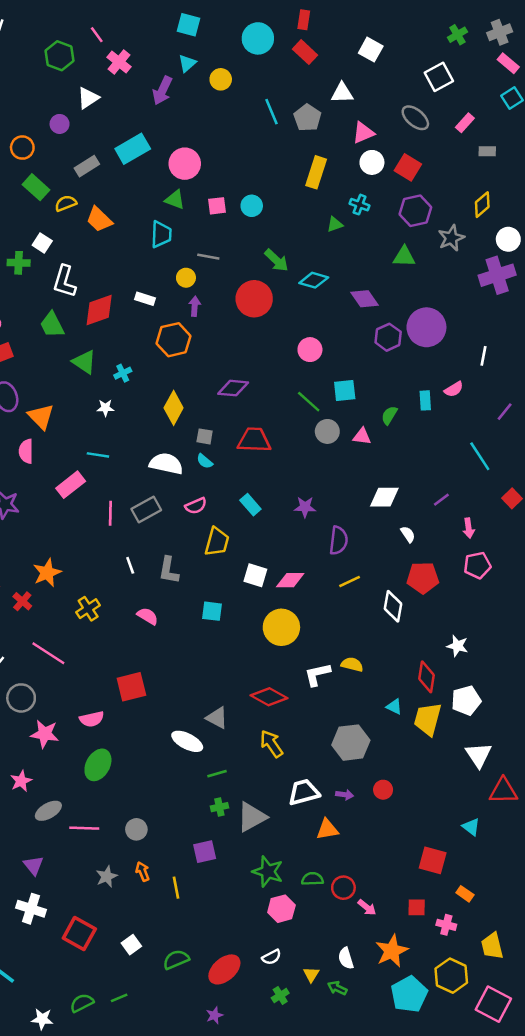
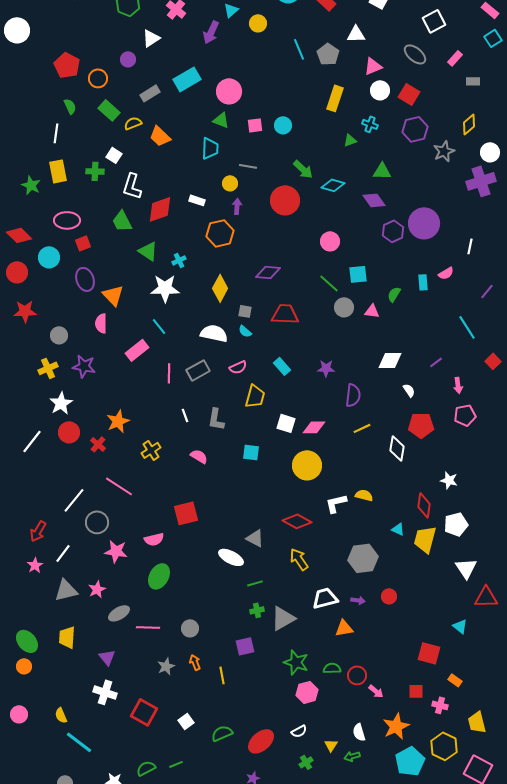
green triangle: (404, 257) -> (382, 171), moved
white star: (105, 408) -> (165, 288), size x2.0
cyan line: (98, 455) -> (159, 326), turned 42
green arrow: (337, 988) -> (352, 756), turned -42

